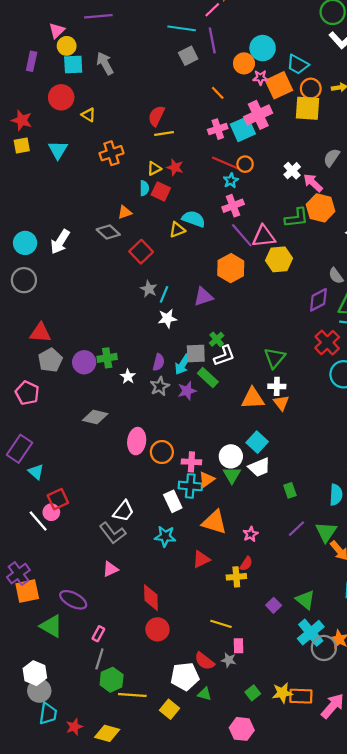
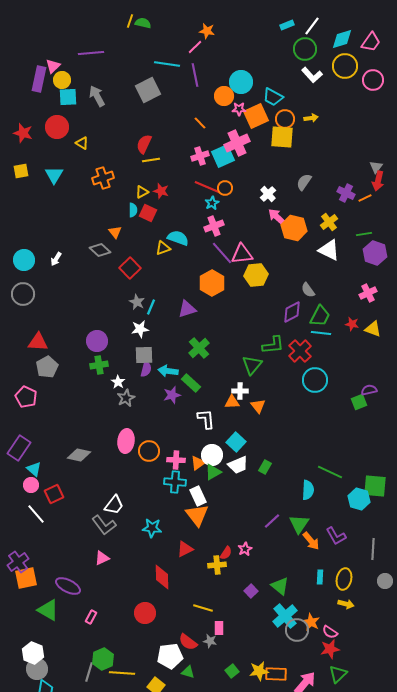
gray square: (188, 56) -> (148, 90), moved, size x1.4
purple rectangle: (32, 61) -> (39, 79), moved, size x1.4
red star: (22, 120) -> (23, 133), moved
pink arrow: (313, 183) -> (277, 217), moved
orange triangle: (125, 212) -> (115, 232), turned -48
green L-shape: (297, 218) -> (273, 345), moved
white arrow: (60, 242) -> (56, 259), size x0.6
white star: (167, 318) -> (140, 329), moved
green cross: (217, 339) -> (199, 348), size x1.5
gray square: (196, 353) -> (144, 355), moved
white L-shape: (224, 356) -> (206, 419), moved, turned -75
purple circle: (84, 362) -> (97, 341), moved
cyan arrow: (183, 364) -> (168, 371), turned 66
gray star: (160, 386) -> (126, 398), moved
white cross: (277, 386) -> (240, 391), moved
orange triangle: (253, 398) -> (232, 402), size x0.7
gray diamond: (95, 417) -> (79, 455), moved
green triangle: (232, 475) -> (213, 472), turned 30
orange triangle: (207, 479) -> (198, 463), moved
green rectangle: (290, 490) -> (265, 467), moved, turned 48
white rectangle: (173, 501) -> (198, 496), moved
pink circle: (51, 512) -> (31, 485), moved
orange triangle: (214, 522) -> (197, 515), turned 35
pink star: (251, 534) -> (245, 549), moved
red diamond: (151, 598) -> (162, 577), moved
gray line: (99, 659) -> (89, 672), moved

